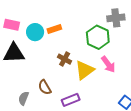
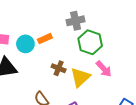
gray cross: (116, 18) -> (76, 21), moved

